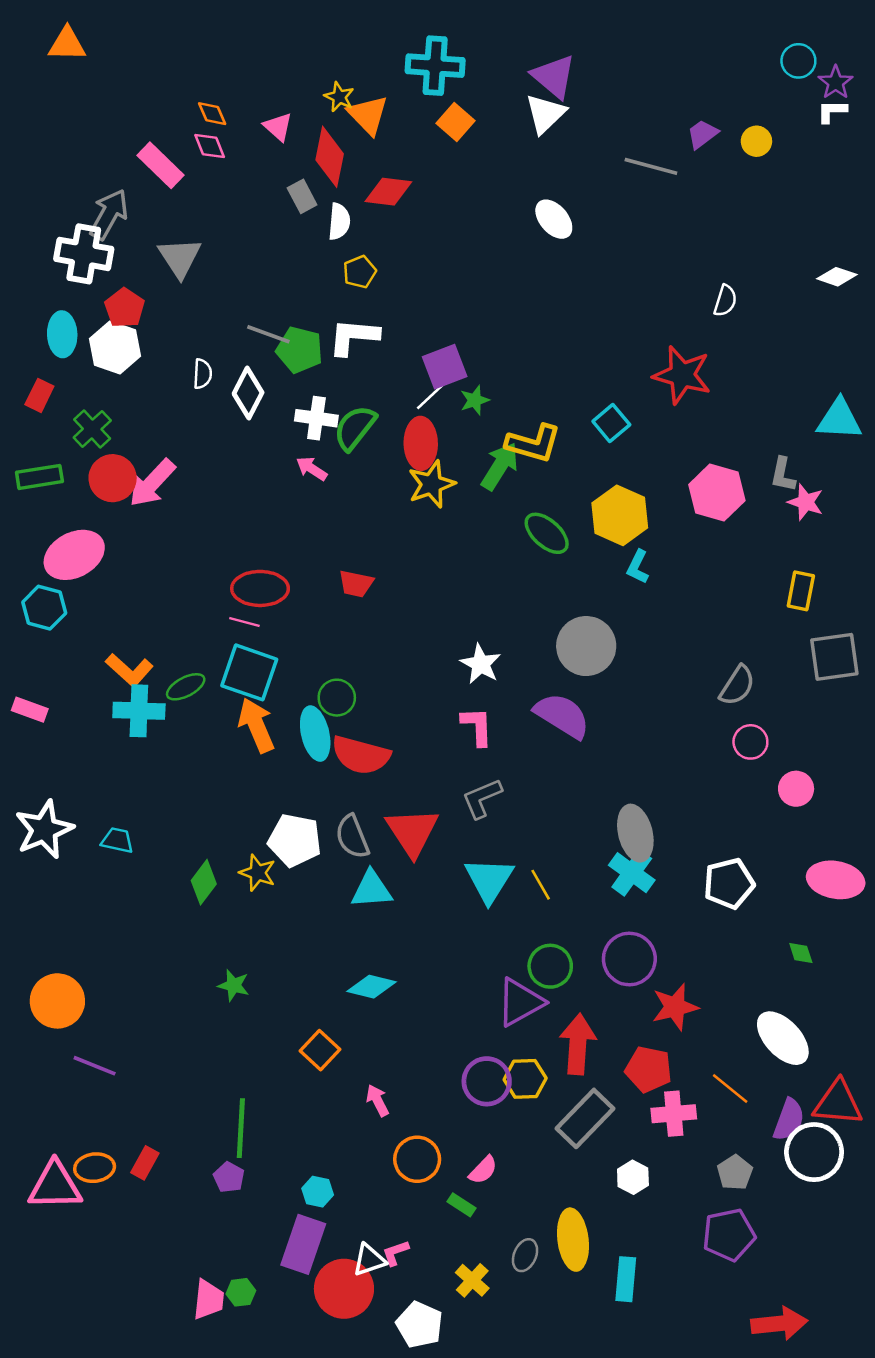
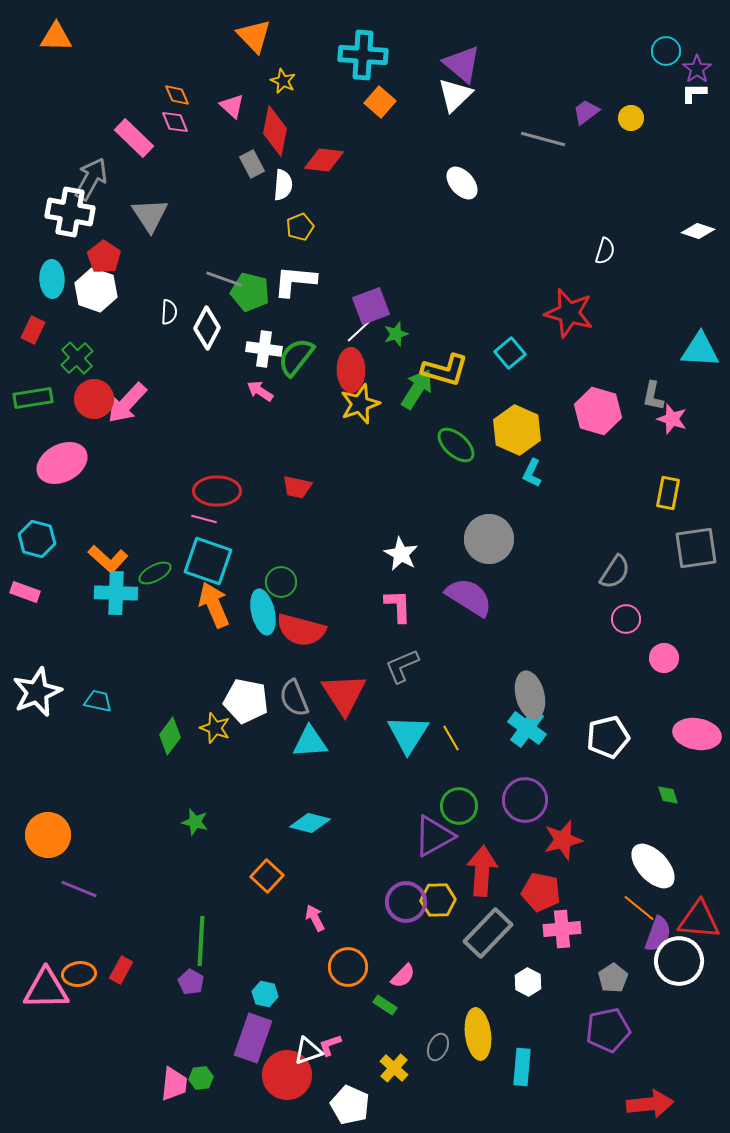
orange triangle: (368, 115) -> (254, 36), moved
cyan hexagon: (44, 608) -> (37, 539), moved
orange line: (730, 1088) -> (639, 908), moved

